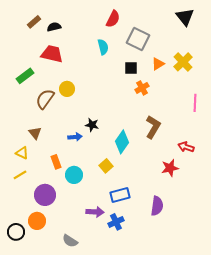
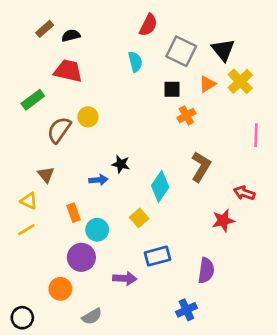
black triangle: (185, 17) -> (223, 50), moved
purple circle: (45, 195) -> (81, 257), moved
orange circle: (37, 221) -> (60, 289), moved
blue cross: (116, 222) -> (186, 310), moved
black circle: (16, 232) -> (22, 318), moved
gray semicircle: (70, 241) -> (92, 316), turned -63

